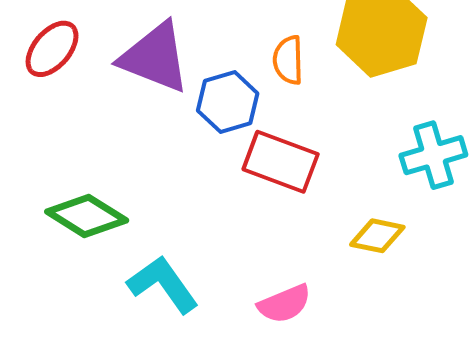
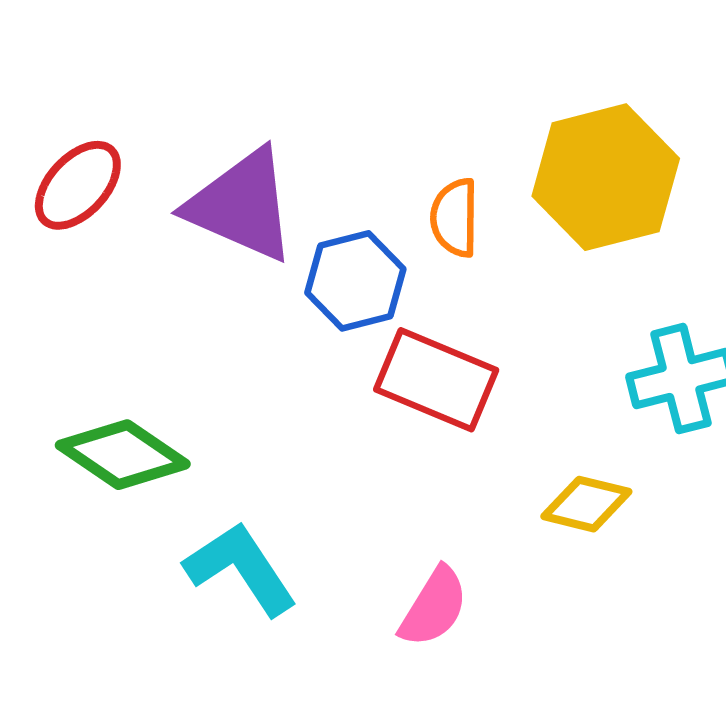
pink semicircle: (284, 304) -> (434, 607), turned -38

